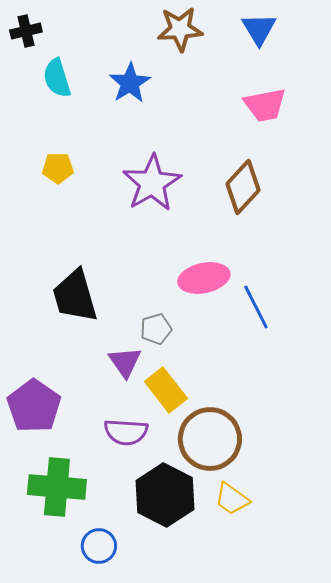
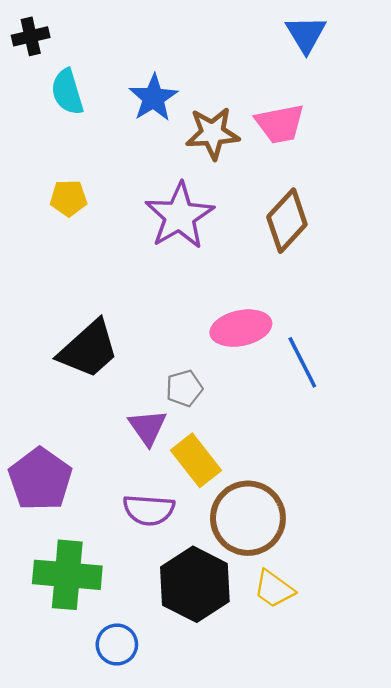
brown star: (180, 29) -> (213, 133), moved
pink trapezoid: (265, 105) -> (280, 124), moved
black trapezoid: (75, 296) -> (89, 349), turned -116

